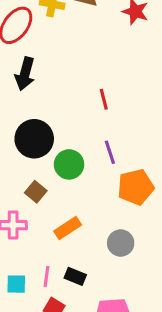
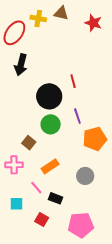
black circle: (34, 139) -> (49, 96), moved
pink line: (47, 276) -> (36, 188), moved, turned -48

